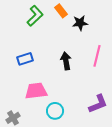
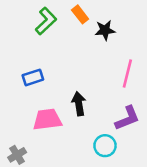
black arrow: (66, 61) -> (79, 104), moved
purple L-shape: (98, 104) -> (127, 118), moved
cyan circle: (55, 111) -> (105, 146), moved

